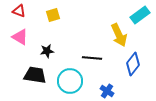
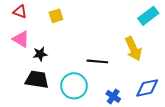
yellow arrow: (119, 35) -> (133, 49), moved
black star: (47, 51) -> (40, 54), moved
blue diamond: (133, 64) -> (147, 88), moved, turned 40

